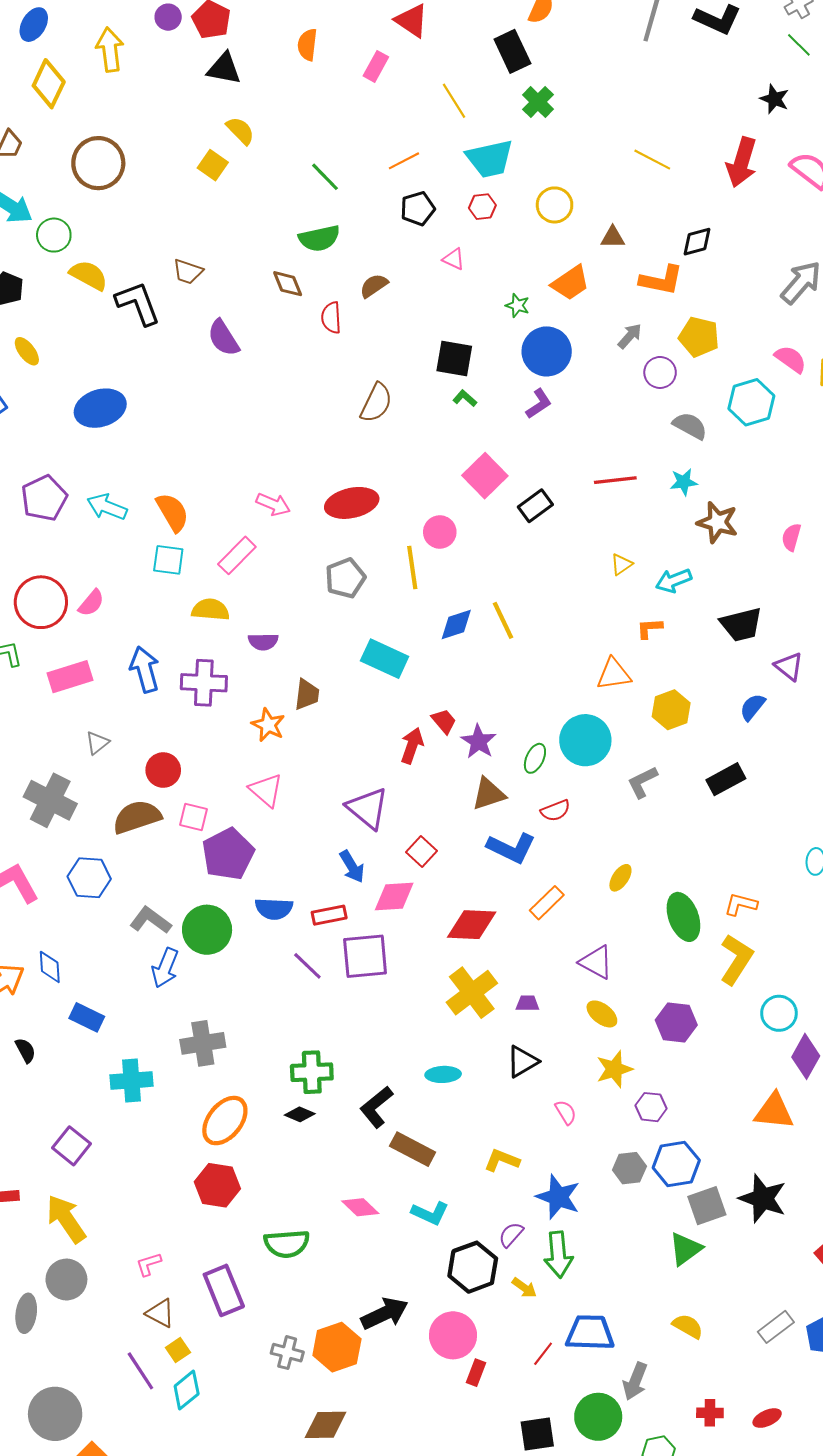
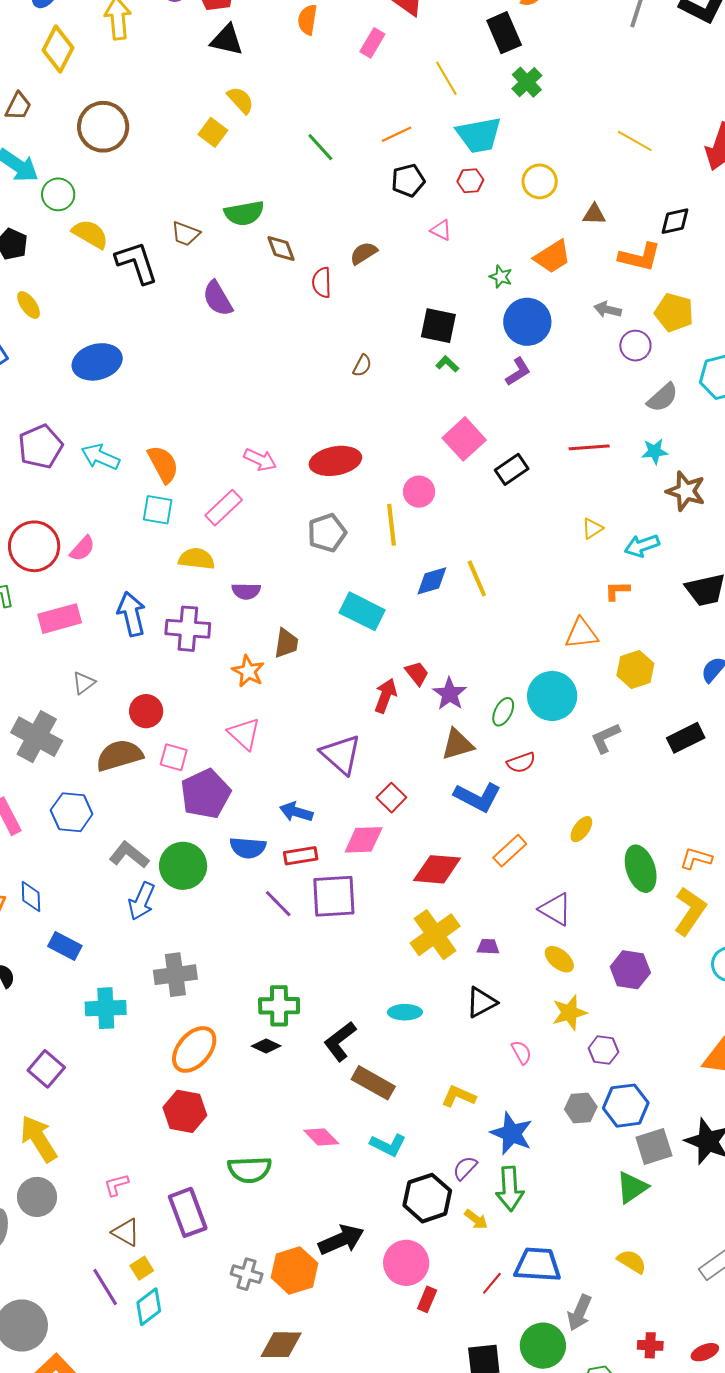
green semicircle: (319, 238) -> (244, 213), moved
gray arrow: (630, 336) -> (608, 310), turned -120
brown semicircle: (376, 403) -> (362, 366), size x0.6
gray semicircle: (690, 426) -> (663, 398), turned 108
blue arrow: (352, 867) -> (296, 812), moved, turned 136

